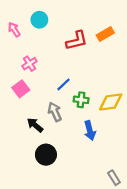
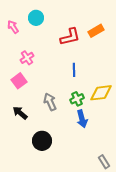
blue line: (64, 84) -> (74, 70), moved, turned -48
green cross: (81, 100) -> (77, 99), moved, turned -32
black arrow: (35, 125) -> (20, 113), moved

